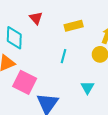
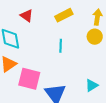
cyan triangle: (87, 87) -> (92, 85), moved, turned 40

